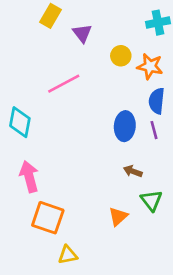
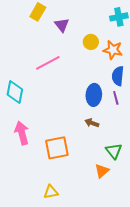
brown arrow: (133, 171) -> (92, 123), moved
orange triangle: (118, 216) -> (102, 171), moved
orange square: (48, 218) -> (57, 148), moved, turned -30

